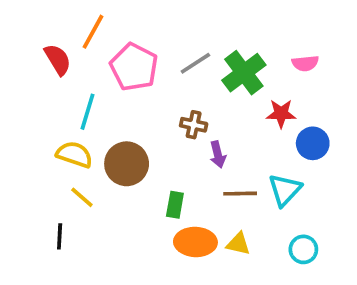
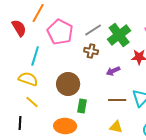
brown cross: (194, 125) -> (91, 51), moved
purple arrow: (218, 154) -> (113, 71), moved, turned 80
brown circle: (127, 164) -> (68, 84), moved
orange ellipse: (195, 242) -> (65, 126), moved

